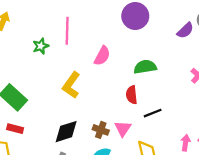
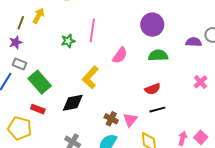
purple semicircle: (185, 30) -> (194, 42), turned -140
green semicircle: (145, 67) -> (158, 55), moved
red semicircle: (132, 95) -> (153, 89), moved, turned -112
black diamond: (66, 132) -> (73, 103), moved

